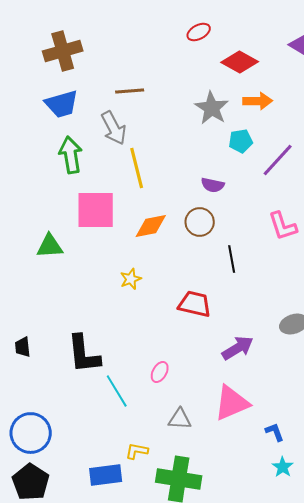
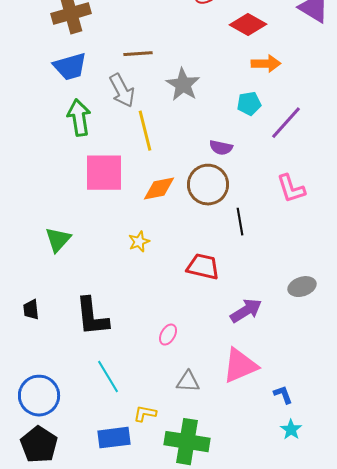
gray star: (212, 108) -> (183, 85), moved
brown circle: (200, 222) -> (208, 185), size x1.4
green triangle: (50, 246) -> (58, 240), moved, turned -44
cyan line: (117, 391) -> (108, 377), moved

